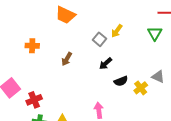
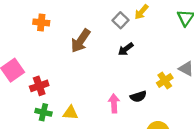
brown arrow: (67, 59) -> (81, 41), size x1.5
black semicircle: (121, 81) -> (138, 96), moved

